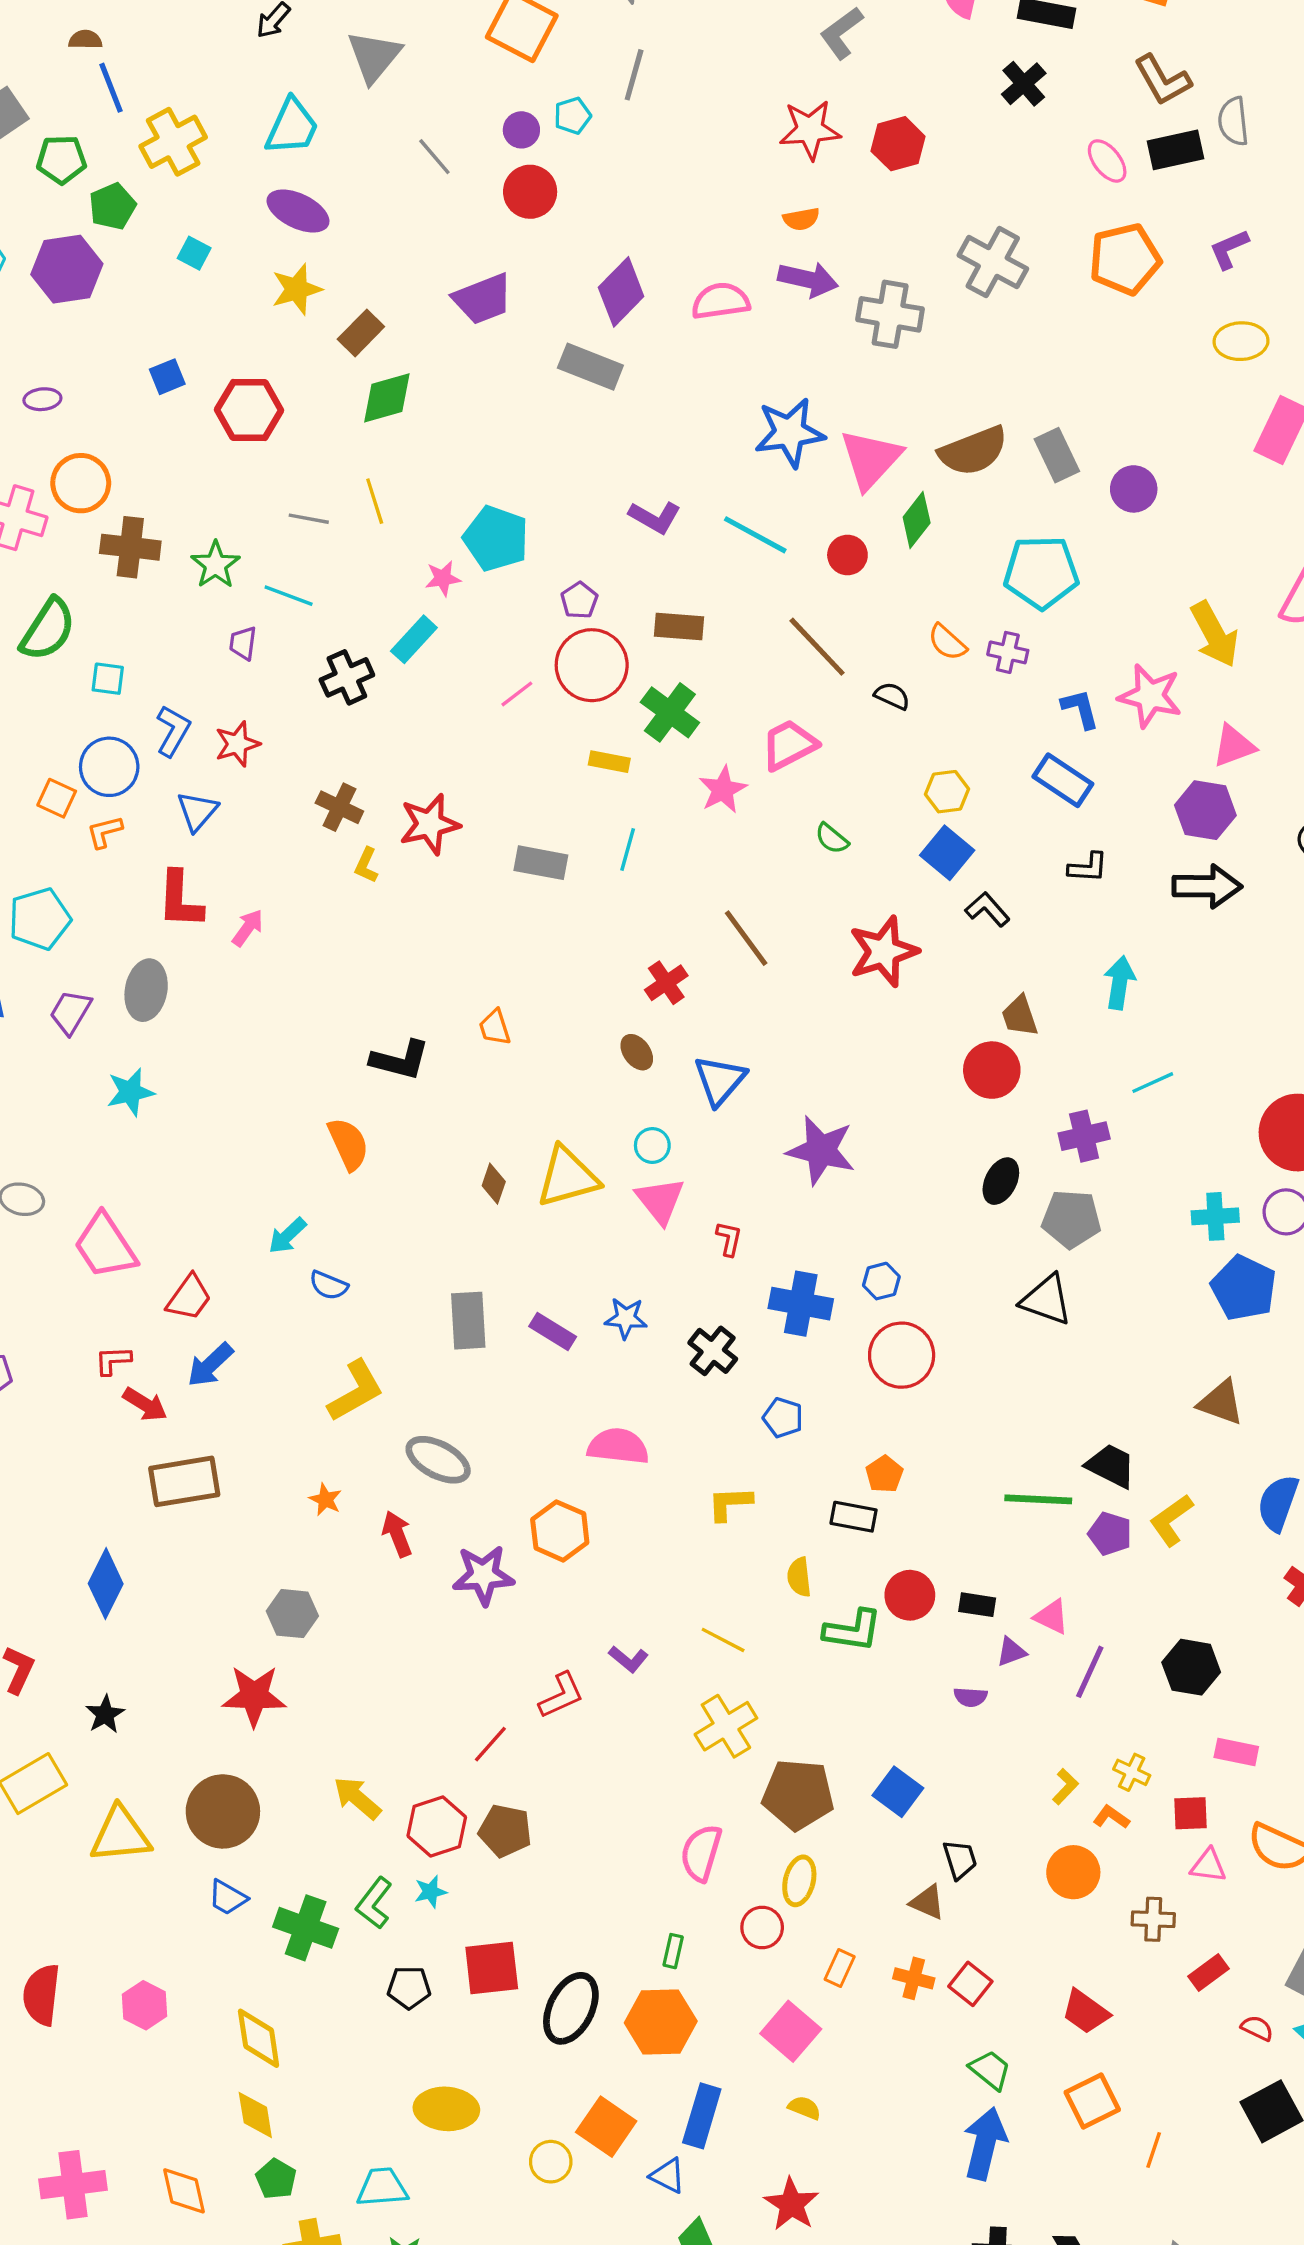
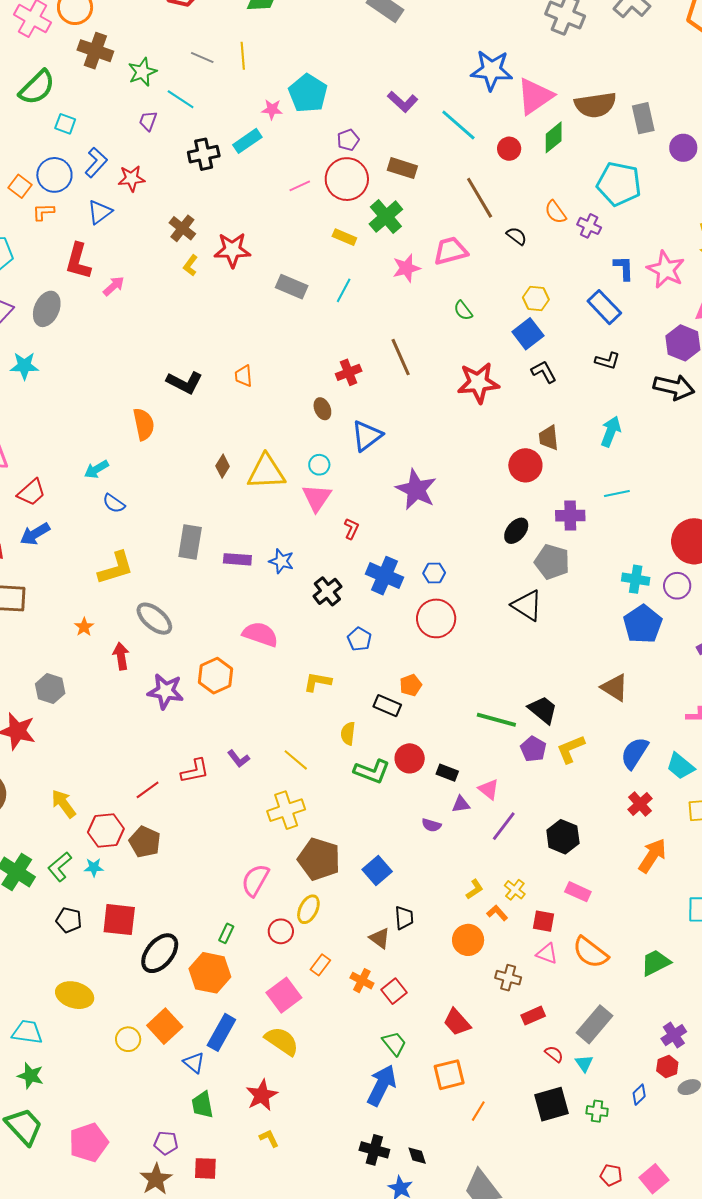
purple rectangle: (553, 1331) -> (237, 559), turned -40
yellow semicircle: (804, 2108) -> (282, 1041), size x1.8

